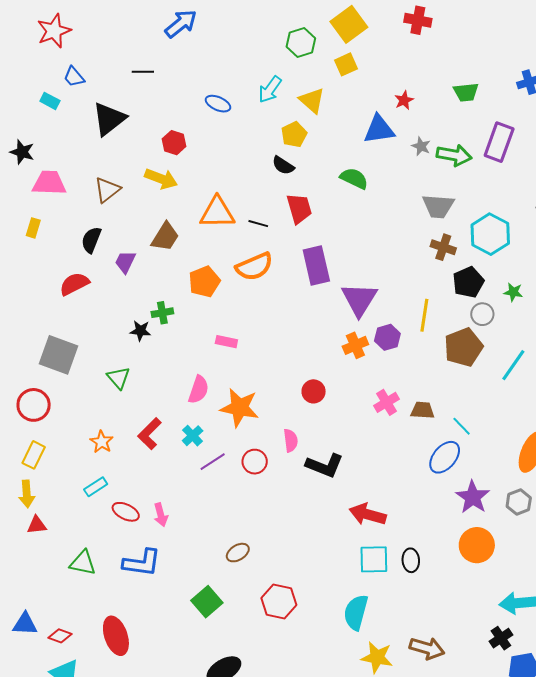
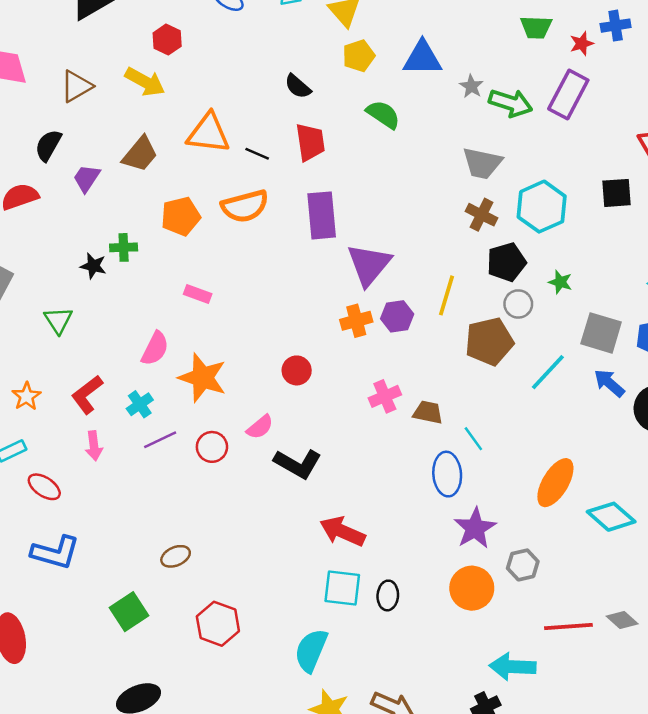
red star: (404, 100) -> (582, 44), moved
yellow pentagon: (294, 134) -> (359, 56), moved
pink semicircle: (291, 440) -> (260, 427), turned 50
blue ellipse: (445, 457) -> (447, 474), turned -52
gray hexagon: (519, 502) -> (523, 565), moved
pink arrow: (161, 515) -> (94, 446), moved

